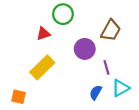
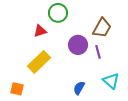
purple line: (106, 67) -> (98, 52), moved
cyan triangle: (121, 88) -> (111, 81), turned -48
blue semicircle: (96, 92) -> (79, 88), moved

